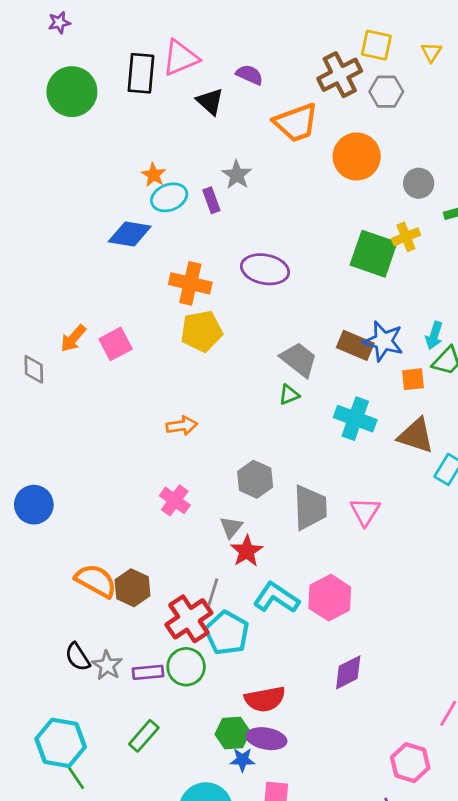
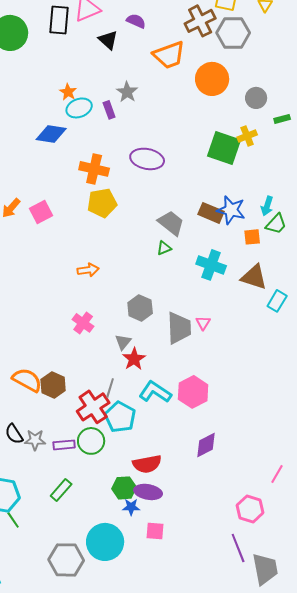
gray hexagon: (386, 92) -> (233, 33), size x1.4
pink triangle: (365, 512) -> (203, 323), moved, size x0.7
gray star: (107, 665) -> (35, 440), turned -30

